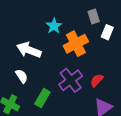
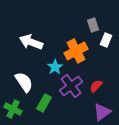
cyan star: (54, 26) -> (55, 67), moved
white arrow: (29, 50) -> (31, 42), moved
white semicircle: (22, 76) -> (24, 82), size x1.5

